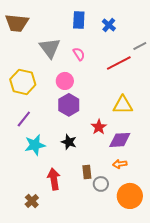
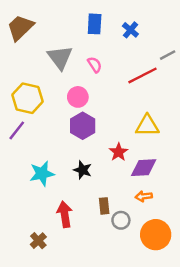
brown trapezoid: (17, 23) -> (20, 28), turned 130
purple line: (24, 119) -> (17, 130), moved

